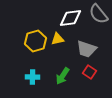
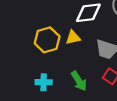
green arrow: (63, 76) -> (79, 81), turned -66

